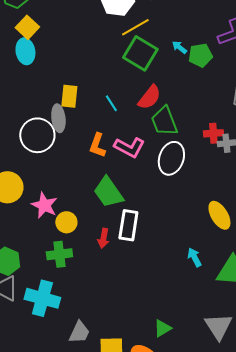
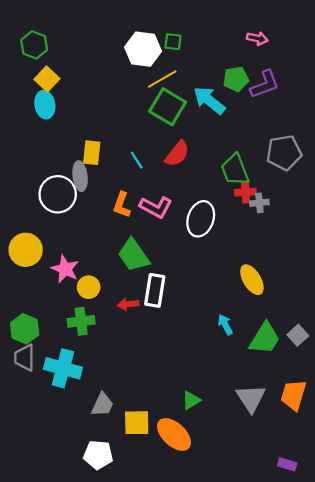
cyan arrow: (179, 47) -> (209, 100), size x2.0
green pentagon: (200, 55) -> (236, 79), moved
green trapezoid: (164, 121) -> (235, 170), moved
red arrow: (103, 238) -> (128, 304), turned 72

